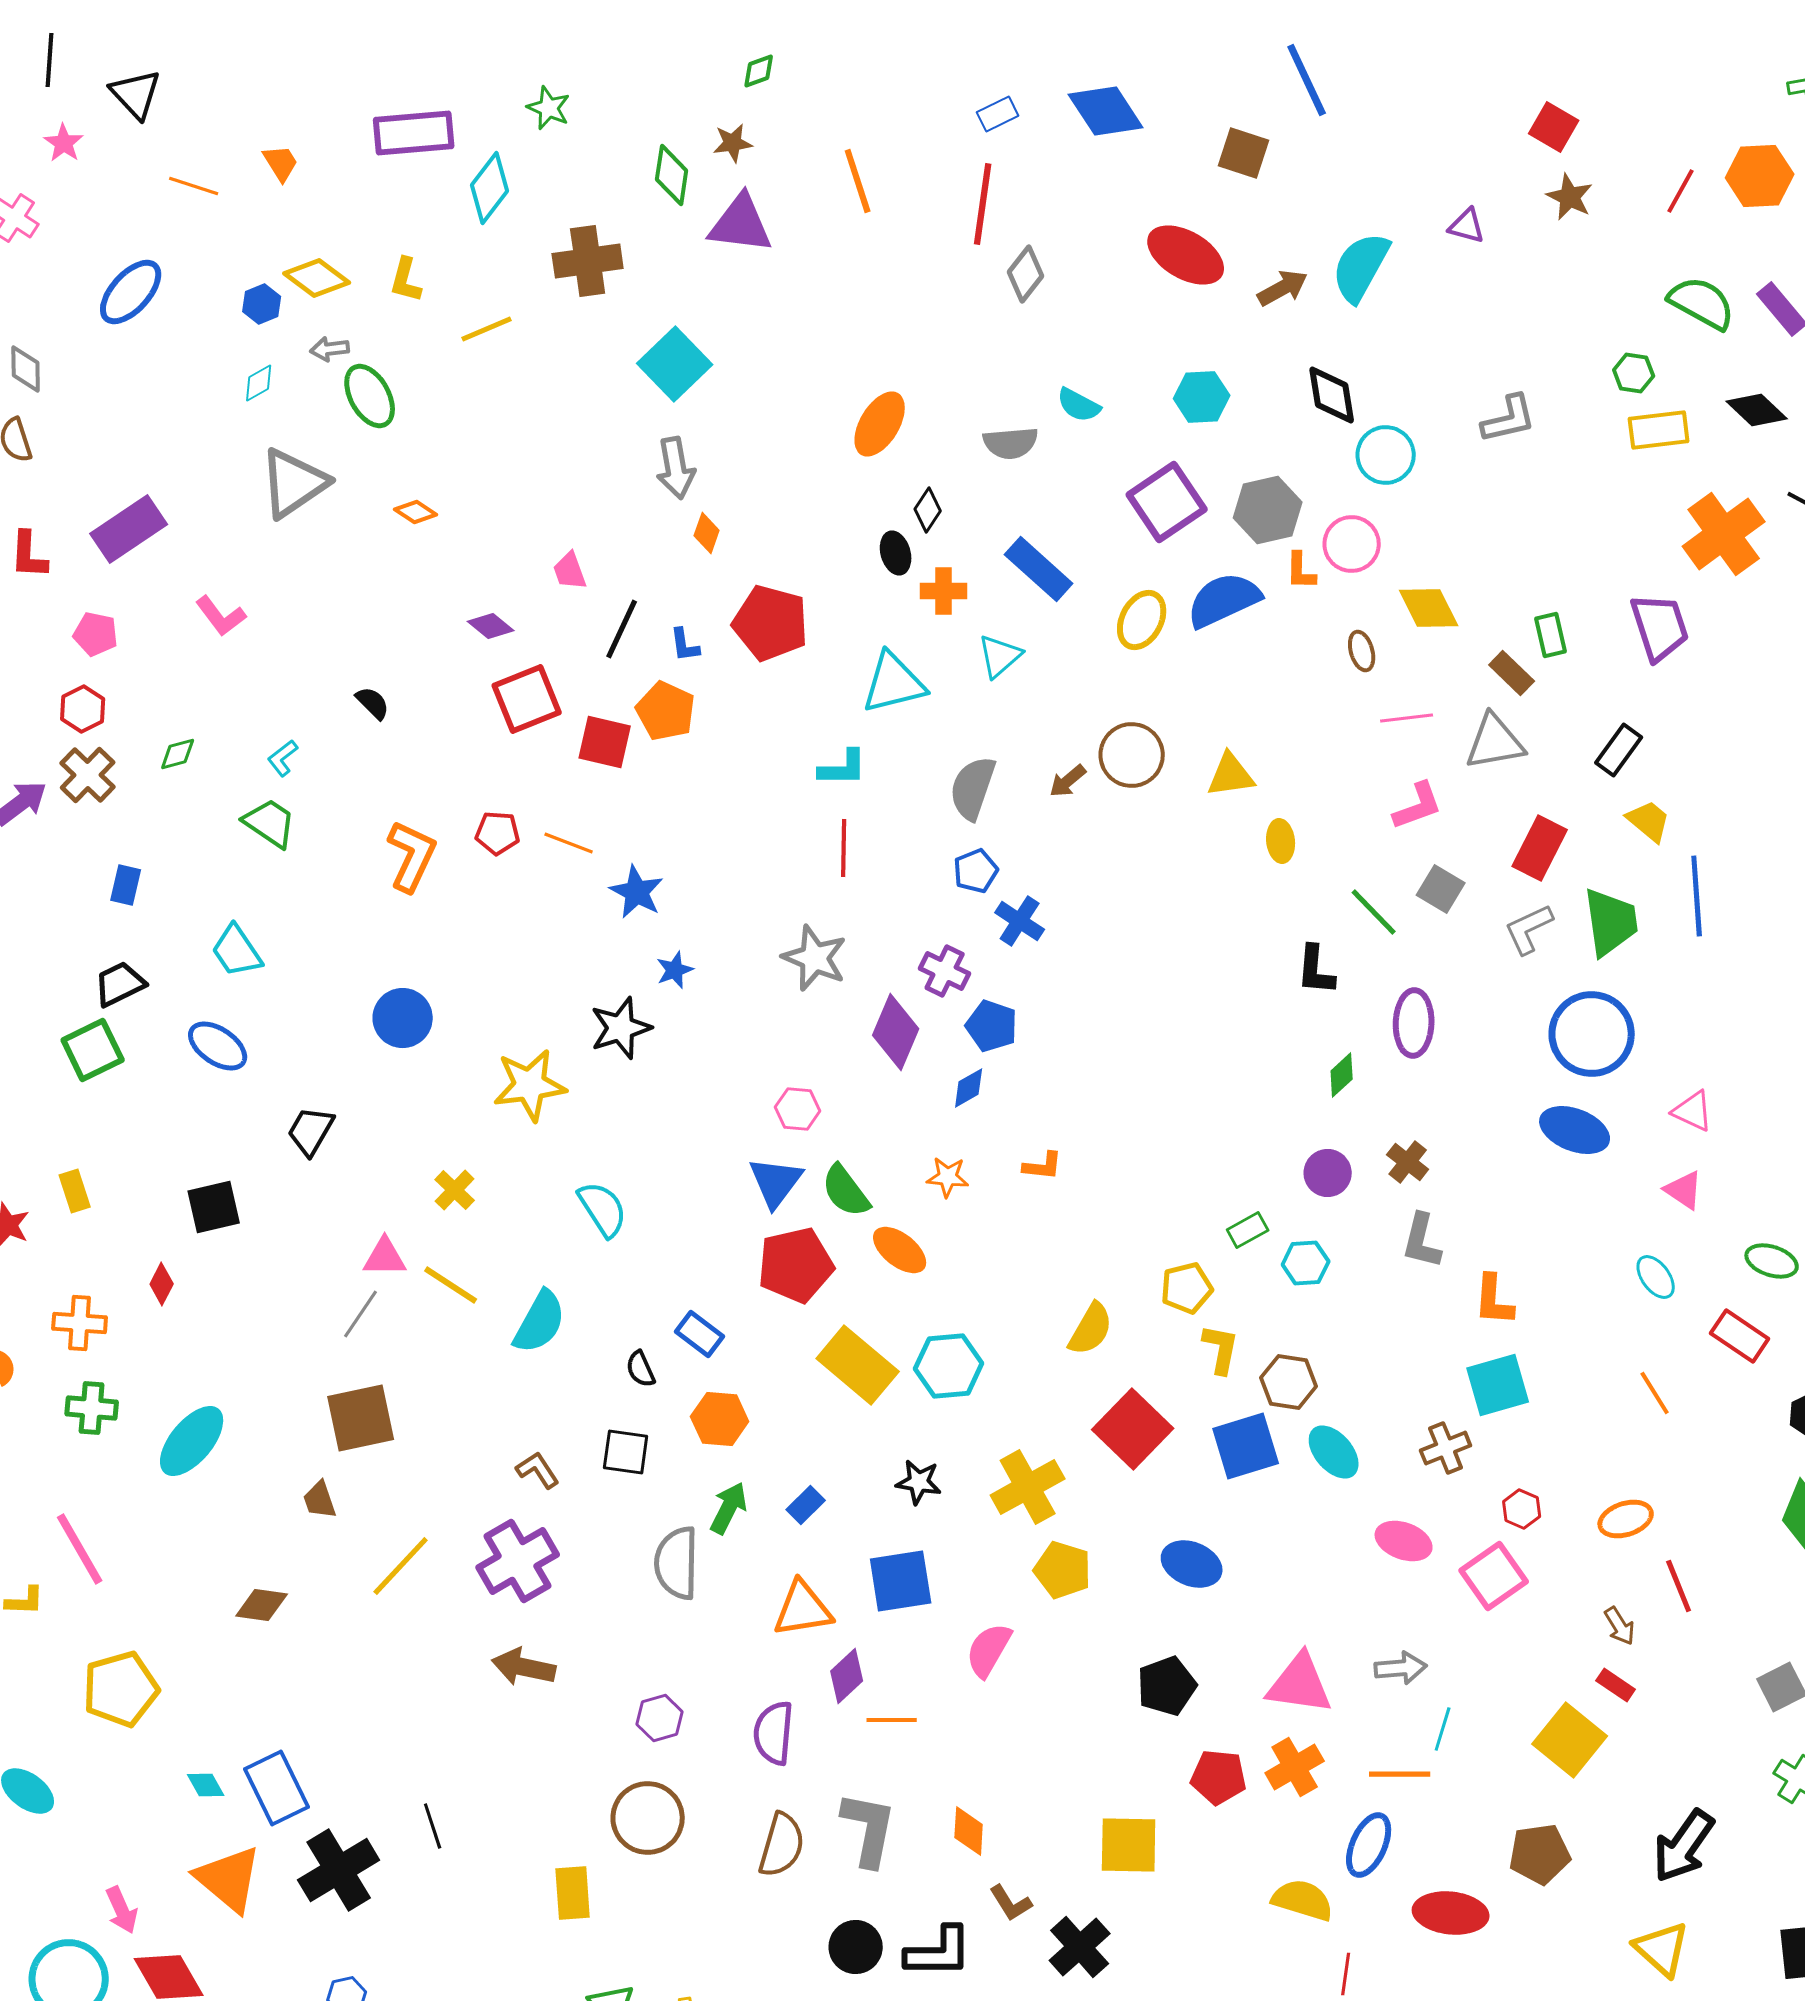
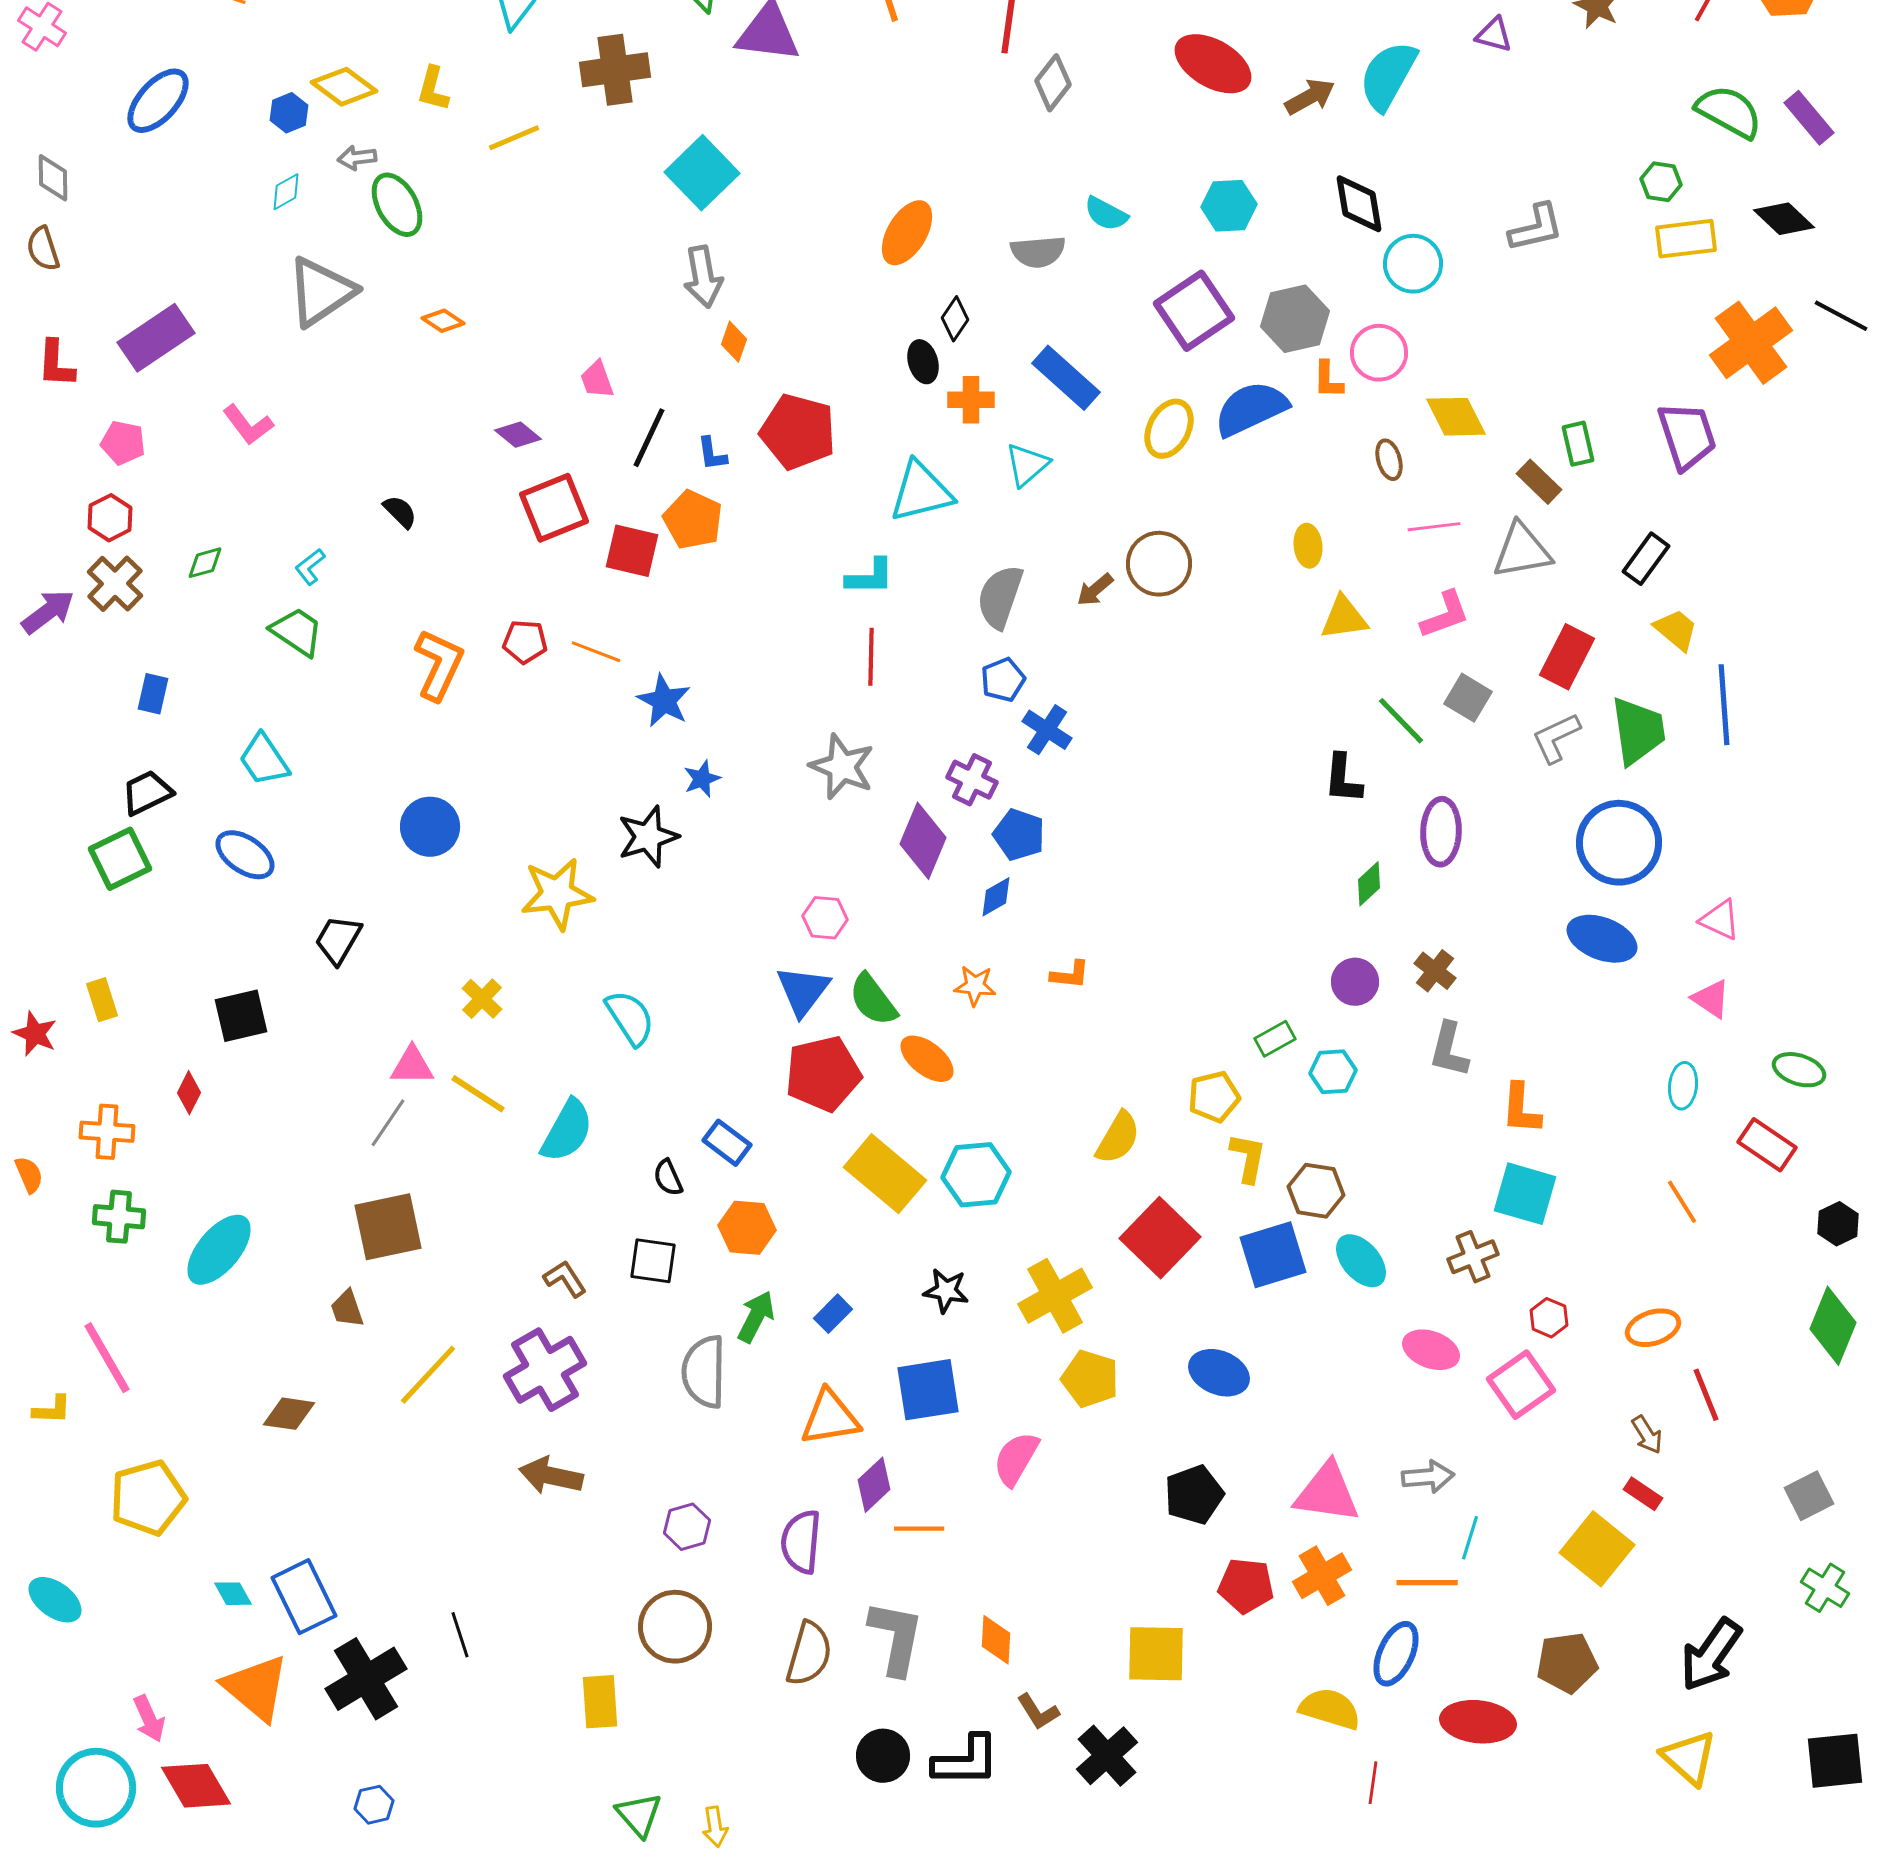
yellow triangle: (1231, 775) -> (1344, 618), moved
yellow ellipse: (1281, 841) -> (1308, 546), moved
cyan ellipse: (1656, 1277) -> (1683, 1086), turned 42
cyan square: (1498, 1385) -> (1525, 1194), turned 32

